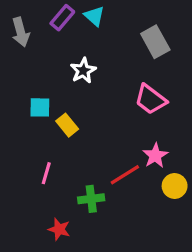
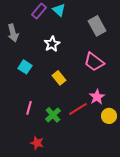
gray arrow: (21, 32) -> (13, 33), moved
cyan square: (40, 107) -> (25, 67), turned 32
yellow rectangle: (67, 125) -> (59, 78), moved
green cross: (91, 199) -> (53, 115), moved, turned -35

